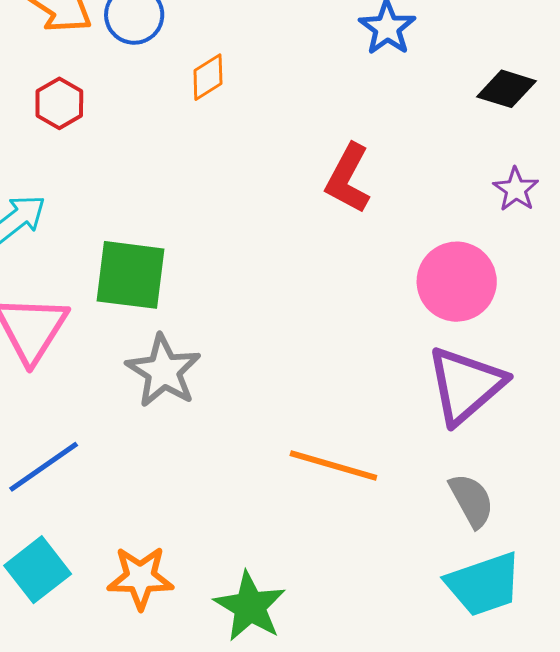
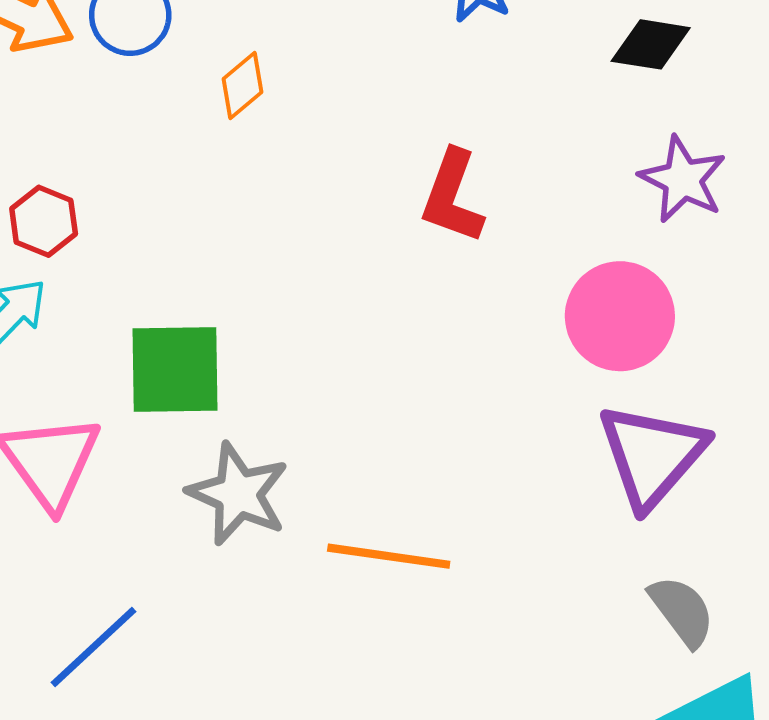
red hexagon: (59, 103) -> (44, 221), moved
purple star: (516, 189) -> (683, 179), size x1.4
orange line: (333, 466) -> (389, 556), moved

